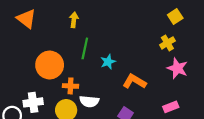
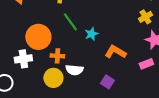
green line: (85, 48) -> (70, 22), turned -48
white cross: (33, 102) -> (23, 59), moved
pink rectangle: (171, 107) -> (146, 64), moved

